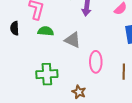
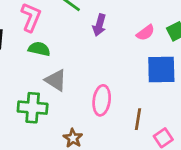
gray triangle: (73, 40) -> (56, 80), moved

